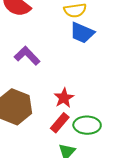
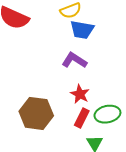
purple L-shape: (27, 56) -> (74, 60), moved

